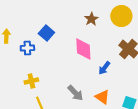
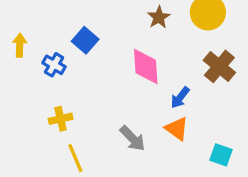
blue cross: (27, 48) -> (54, 65), turned 32
orange triangle: (102, 97) -> (177, 129), moved

